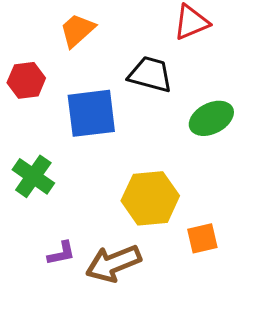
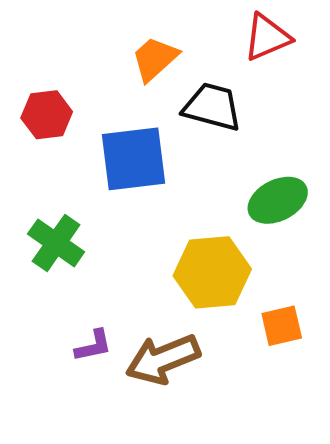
orange trapezoid: (77, 30) -> (155, 59), moved
green ellipse: (211, 118) -> (278, 200), moved

